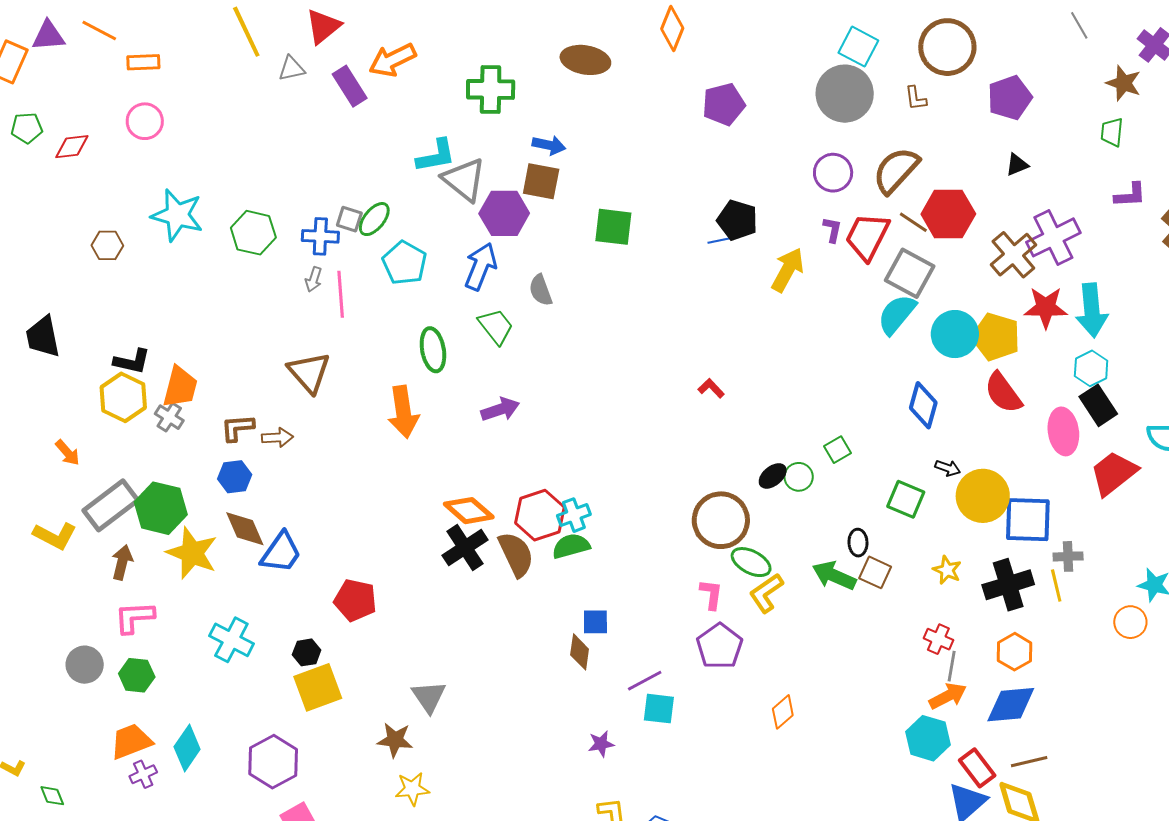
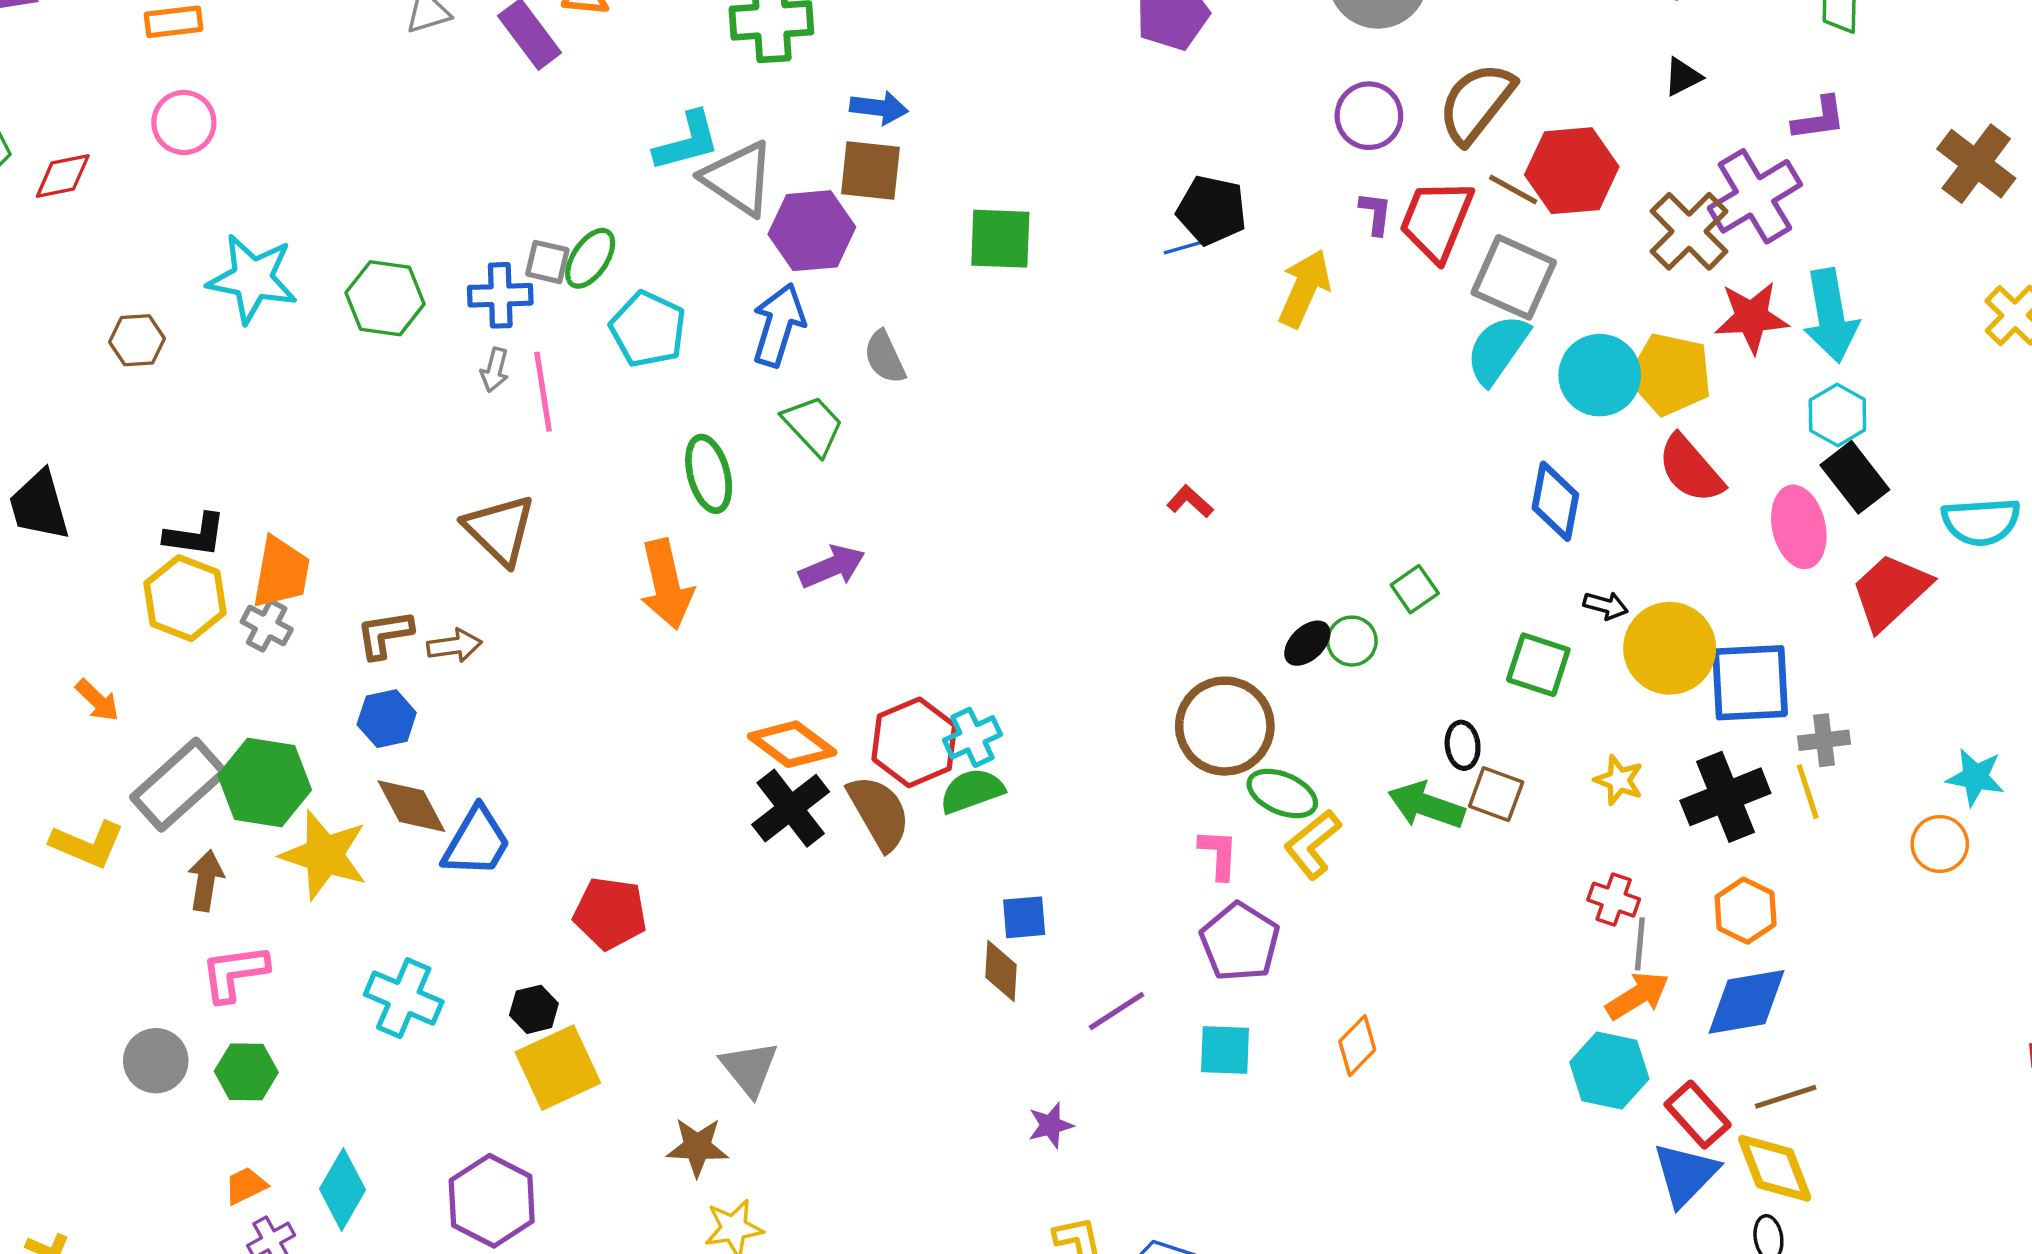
purple L-shape: (1130, 195) -> (1819, 118), moved
cyan square: (659, 709) -> (1225, 1050), moved
orange trapezoid: (131, 741) -> (246, 1186), size x0.6

